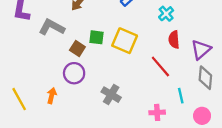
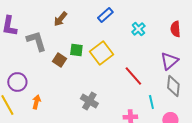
gray L-shape: (52, 27) -> (36, 41), turned 45
red semicircle: (174, 40) -> (175, 29), moved
yellow square: (125, 41) -> (101, 53), turned 30
purple circle: (74, 73) -> (17, 82), moved

